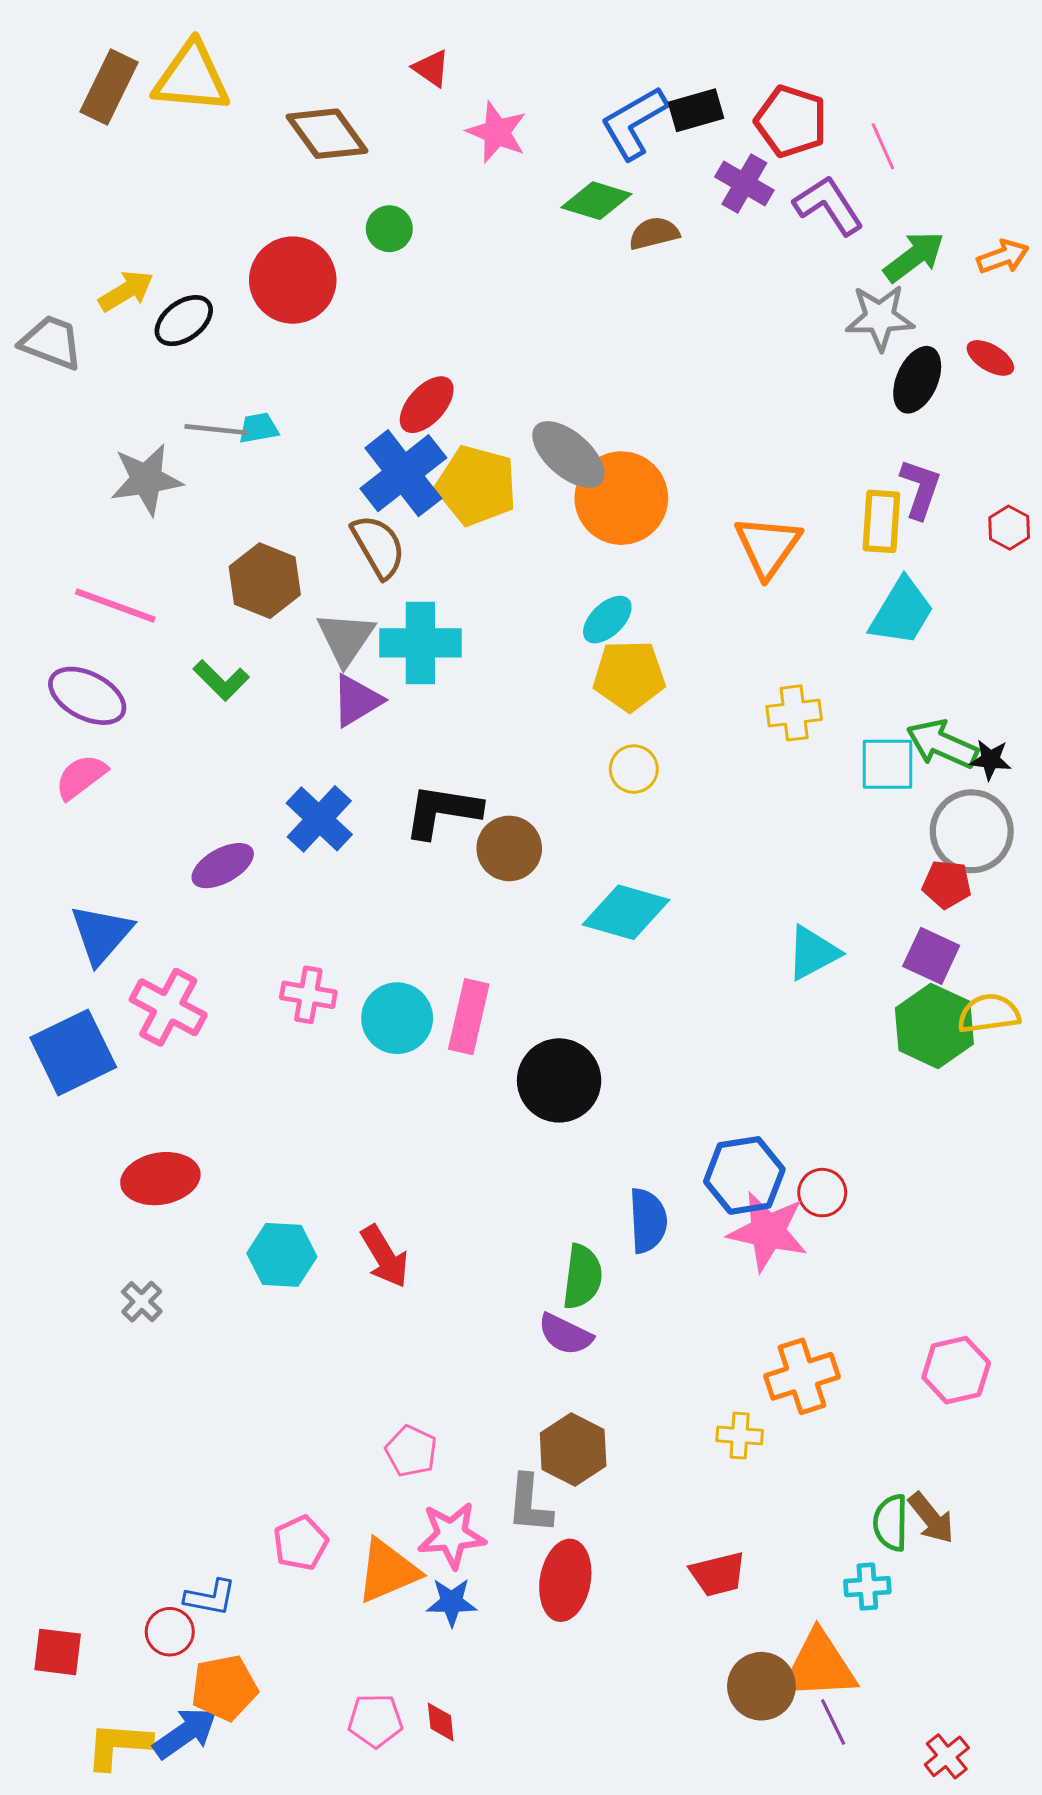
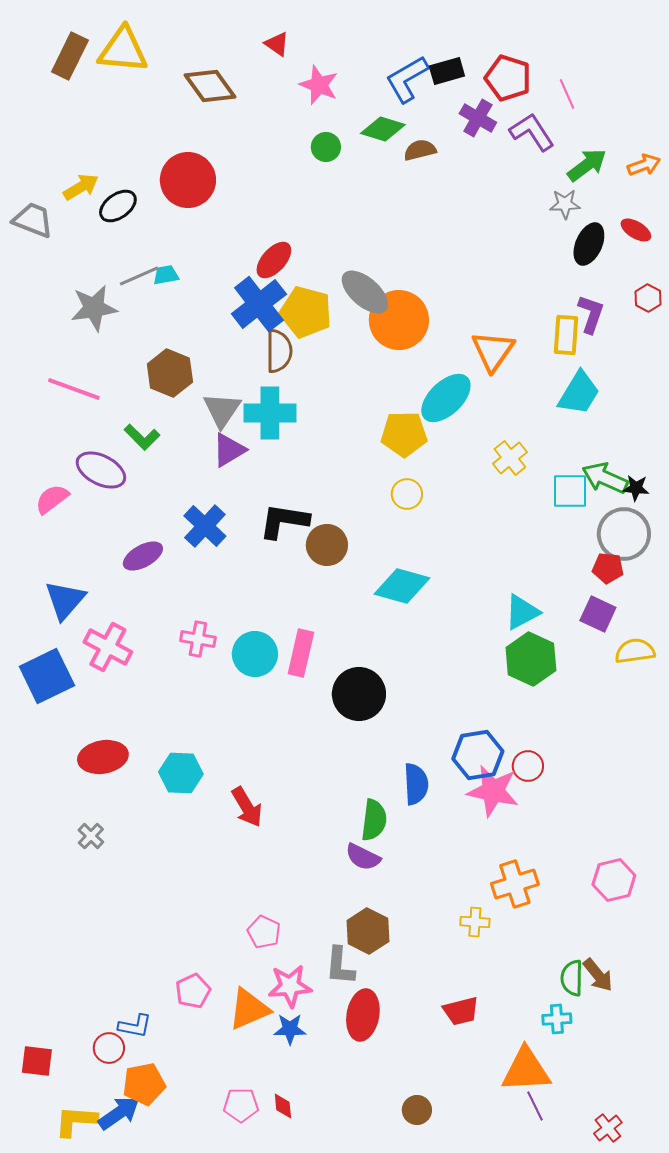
green circle: (389, 229) -> (326, 147), moved
gray star: (880, 317) -> (565, 204), size x0.7
gray line: (216, 430) -> (139, 276), turned -30
red hexagon: (1009, 528) -> (648, 298), moved
brown semicircle: (378, 546) -> (279, 351), moved, turned 30
cyan ellipse: (607, 620) -> (446, 398), moved, size x1.6
purple ellipse: (87, 696) -> (101, 470), moved
yellow cross: (794, 713) -> (510, 458), turned -32
green hexagon: (934, 1026) -> (531, 659), moved
cyan hexagon: (282, 1255) -> (181, 773), moved
brown circle: (761, 1686) -> (417, 1110), moved, size x0.7

